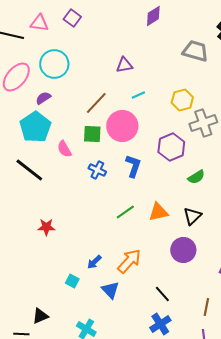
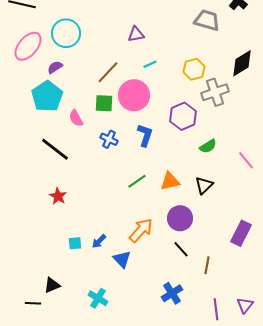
black line: (29, 170) -> (55, 149), moved
red star: (46, 227) -> (58, 196), turned 30
purple circle: (183, 250) -> (180, 218), moved
blue arrow: (94, 262) -> (99, 241), moved
cyan square: (72, 281) -> (75, 243), moved, turned -32
black line: (162, 294) -> (181, 249), moved
brown line: (206, 307) -> (207, 265), moved

